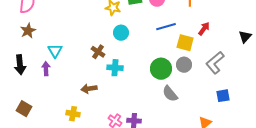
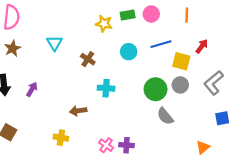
cyan circle: (121, 33) -> (129, 52), moved
cyan triangle: (55, 51) -> (54, 43), moved
brown cross: (98, 52) -> (88, 59), moved
purple arrow: (46, 69) -> (32, 89), turned 32

